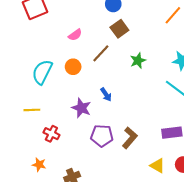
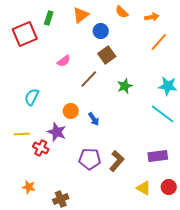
orange circle: (73, 67) -> (71, 111), moved
cyan semicircle: (42, 72) -> (32, 97), size x0.7
purple star: (81, 108) -> (57, 132), moved
red cross: (51, 134) -> (41, 148), moved

